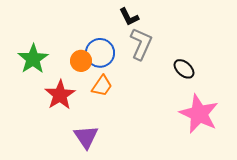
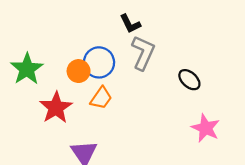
pink star: (199, 114) -> (206, 128), size x0.7

